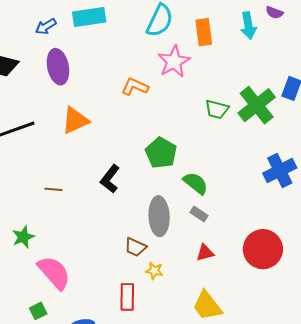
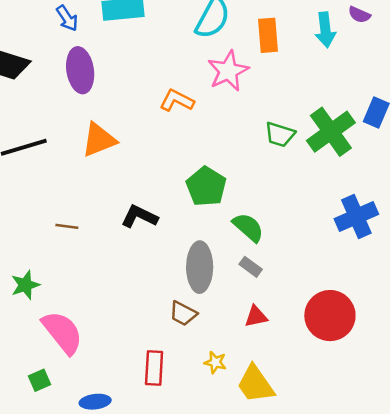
blue arrow: (46, 26) -> (67, 18), turned -95
black L-shape: (110, 179) -> (139, 217), turned 76
brown trapezoid: (135, 247) -> (183, 314), moved
yellow star: (154, 271) -> (215, 362), moved

